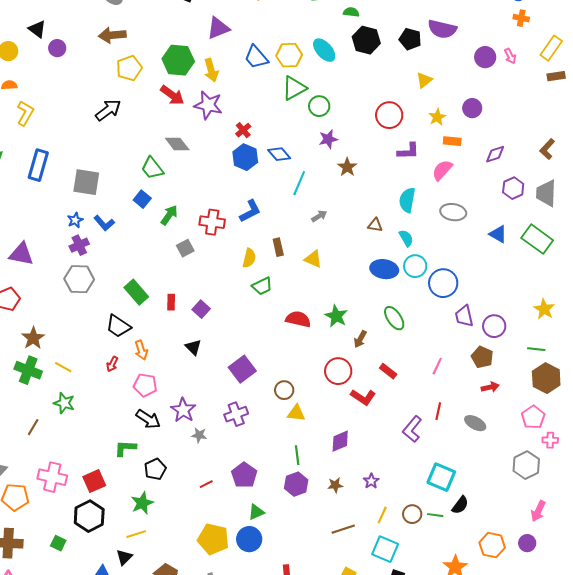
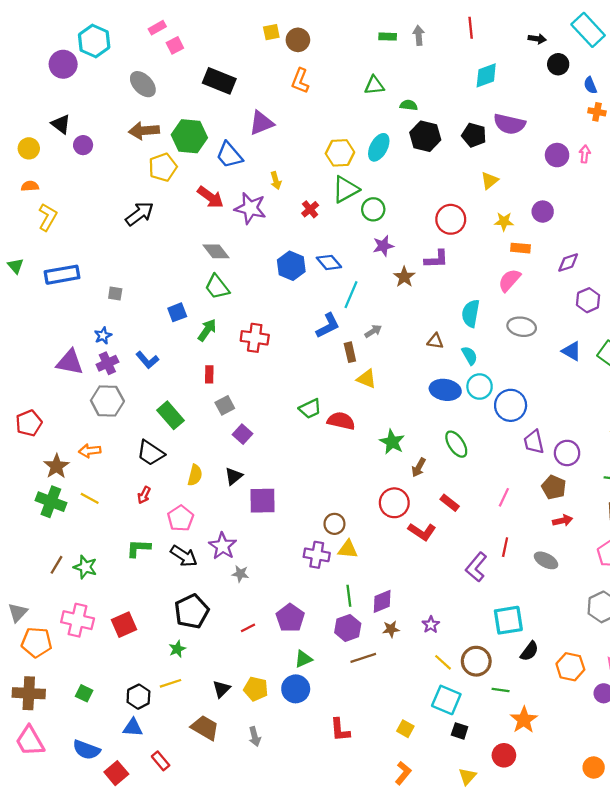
cyan ellipse: (324, 50) -> (379, 147), turned 70
pink arrow: (510, 56) -> (585, 154), turned -147
blue trapezoid: (256, 57) -> (229, 155), moved
green hexagon: (178, 60) -> (189, 136), moved
yellow arrow: (211, 70) -> (276, 181), moved, size x0.7
yellow star: (437, 117) -> (504, 222), turned 30
red cross: (243, 130) -> (310, 209), moved
purple L-shape: (408, 151) -> (436, 259), moved
blue rectangle: (38, 165) -> (62, 275), turned 64
green trapezoid: (152, 168) -> (217, 287), moved
gray square: (86, 182) -> (115, 293), size x0.5
blue square: (142, 199) -> (177, 312), turned 30
blue L-shape: (250, 211) -> (328, 326), moved
blue L-shape: (104, 223) -> (147, 360), moved
brown rectangle: (278, 247) -> (350, 352), moved
gray square: (185, 248) -> (225, 405), moved
purple triangle: (21, 254) -> (70, 362), moved
yellow semicircle: (249, 258) -> (195, 475), moved
red rectangle: (171, 302) -> (209, 374), moved
red semicircle: (298, 319) -> (341, 421), moved
black triangle: (193, 347) -> (234, 476), turned 36
orange arrow: (141, 350) -> (90, 451), moved, turned 102
purple square: (242, 369) -> (262, 501), moved, turned 36
pink pentagon: (145, 385) -> (181, 518), turned 30
green star: (64, 403) -> (85, 567), moved
purple cross: (236, 414) -> (317, 555), moved, turned 30
purple diamond: (340, 441) -> (382, 601), moved
green L-shape: (125, 448) -> (138, 548), moved
black pentagon: (155, 469) -> (192, 611), size x1.4
cyan square: (441, 477) -> (508, 620), turned -32
green star: (142, 503) -> (177, 649), size x0.7
brown circle: (412, 514) -> (476, 661), size x1.4
yellow line: (382, 515) -> (443, 662), turned -72
green line: (435, 515) -> (501, 690), moved
black hexagon: (89, 516) -> (138, 697), moved, size x0.7
brown line: (343, 529) -> (363, 658), moved
yellow pentagon: (213, 539) -> (256, 689), size x0.7
orange hexagon: (492, 545) -> (570, 667), moved
black triangle: (124, 557) -> (221, 689), moved

